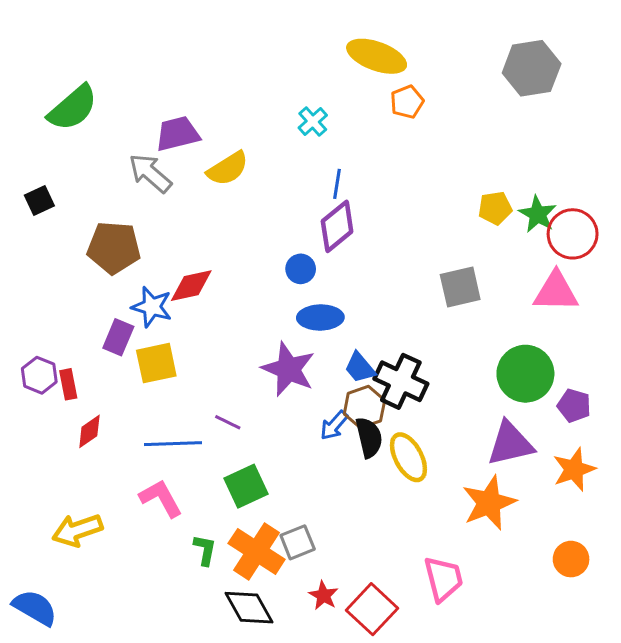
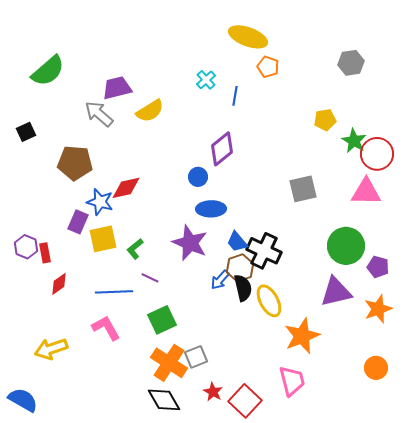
gray hexagon: (532, 68) -> (351, 63), moved, size x0.7
orange pentagon: (407, 102) -> (268, 67), turned -30
blue line: (337, 184) -> (235, 96), moved
yellow pentagon: (495, 208) -> (325, 120), moved
orange star: (489, 503) -> (302, 336), moved
green L-shape: (205, 550) -> (135, 249), moved, turned -140

